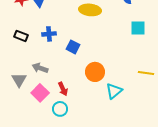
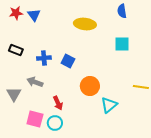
cyan square: (138, 28) -> (122, 44), moved
blue cross: (49, 34) -> (44, 58), moved
pink square: (40, 93) -> (35, 119), moved, turned -30

